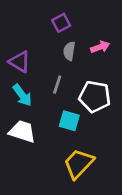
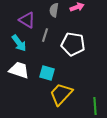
purple triangle: (20, 62) -> (27, 20), moved
cyan square: (69, 121) -> (47, 73), moved

